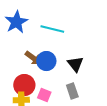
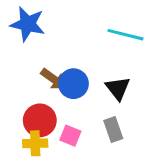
blue star: (16, 22) -> (28, 24), turned -30
cyan line: (52, 29) -> (125, 35), moved

